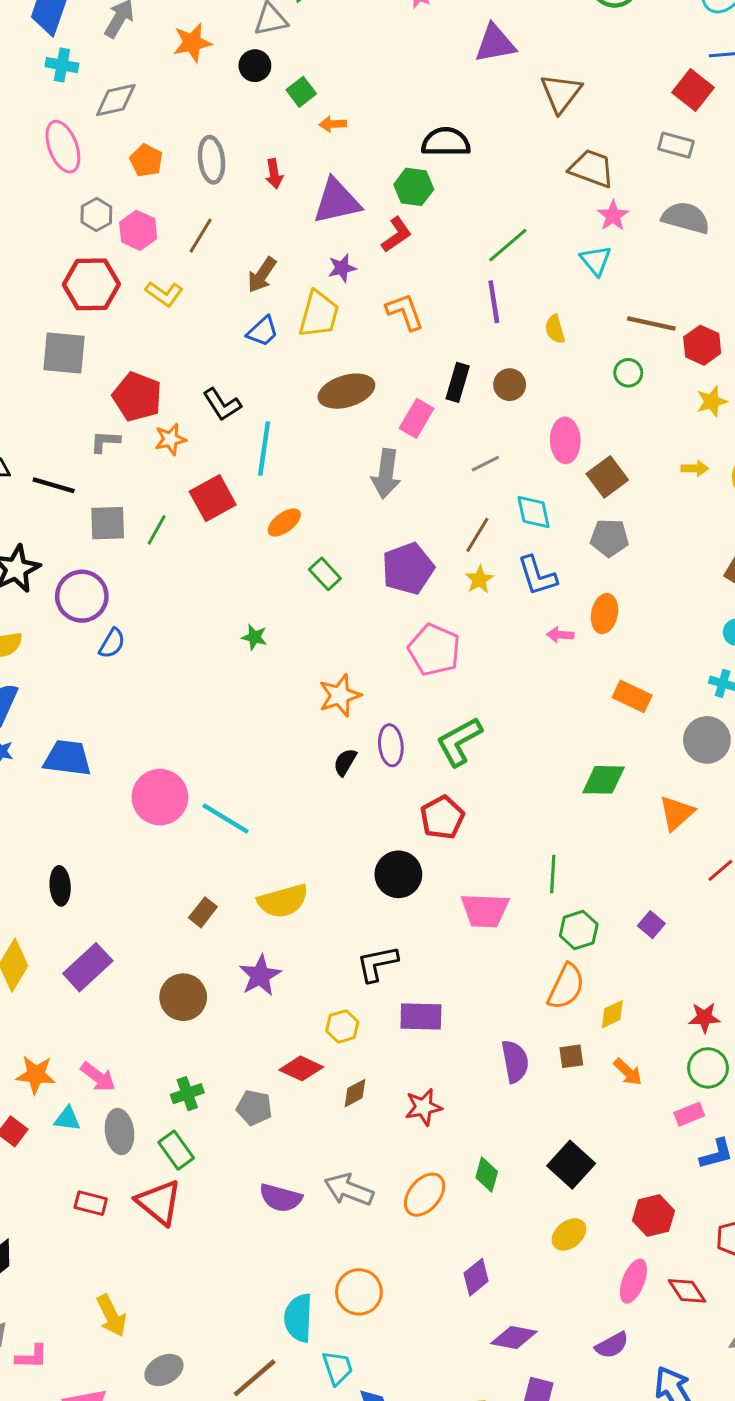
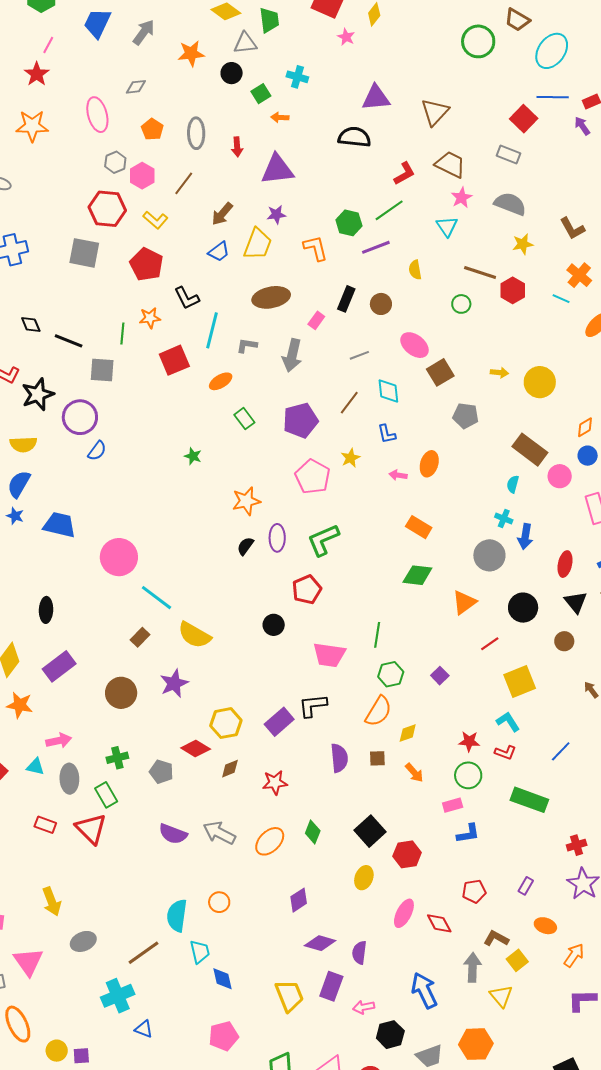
purple triangle: (495, 43) -> (376, 98), moved
cyan cross: (62, 65) -> (297, 77), moved
gray diamond: (116, 100) -> (136, 87), size x0.7
green hexagon: (414, 187) -> (349, 223), moved
red L-shape: (396, 235) -> (404, 174), moved
purple line: (494, 302) -> (376, 247), turned 72
red pentagon: (137, 397) -> (147, 264), moved
yellow star: (712, 401) -> (523, 244), moved
pink rectangle: (417, 418) -> (316, 320), size x0.7
pink ellipse: (565, 440) -> (415, 345), turned -56
gray L-shape: (105, 442) -> (247, 345), moved
green line: (157, 530) -> (122, 334), moved, turned -30
gray pentagon: (609, 538) -> (466, 416), moved
blue L-shape: (537, 576) -> (387, 434), size x0.7
yellow star: (479, 579) -> (350, 458), moved
orange rectangle: (632, 696) -> (419, 527), moved
cyan line: (226, 819) -> (157, 598), moved
black circle: (398, 874) -> (274, 625), size x0.7
yellow semicircle: (283, 901) -> (194, 635), turned 40
black L-shape: (377, 964) -> (313, 706), moved
purple rectangle: (421, 1017) -> (279, 722), turned -48
yellow hexagon: (342, 1026) -> (226, 723), size x1.4
orange star: (36, 1075) -> (20, 705), moved
pink arrow: (98, 1077) -> (59, 741), turned -55
red hexagon: (653, 1216) -> (407, 854), moved
yellow ellipse: (569, 1234) -> (364, 878), turned -35
orange circle: (359, 1292) -> (219, 902), size x0.7
purple semicircle: (612, 1345) -> (359, 953), moved, turned 120

